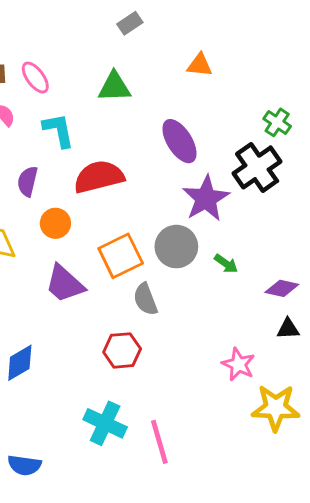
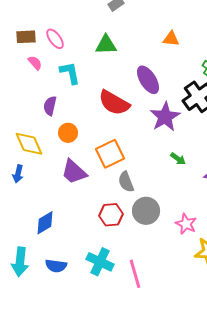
orange triangle: (200, 65) -> (171, 39), moved
red semicircle: (99, 177) -> (114, 103), moved, turned -136
gray circle: (176, 247) -> (146, 211), moved
blue semicircle: (24, 465) -> (56, 266), moved

